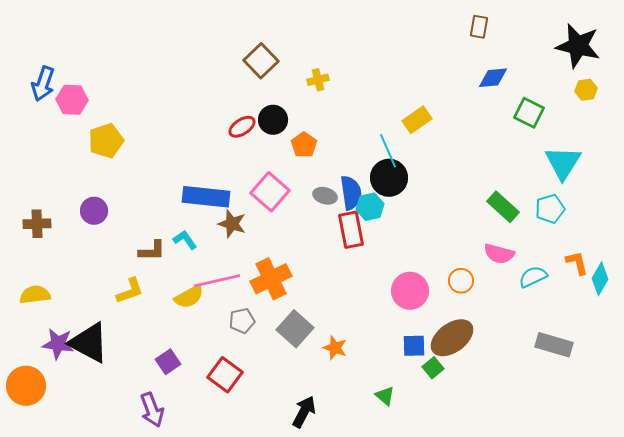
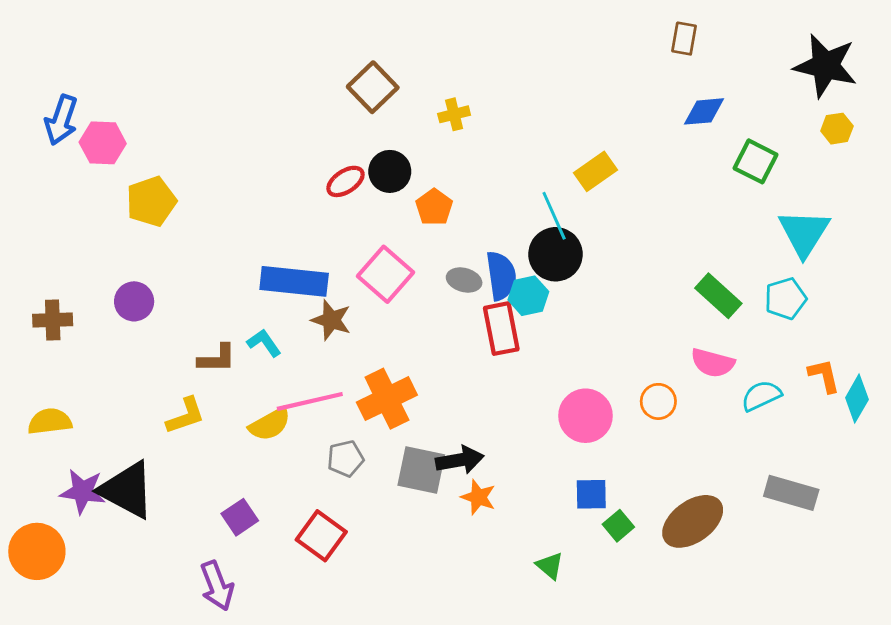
gray square: (295, 329) -> (421, 470), turned -30
brown ellipse: (452, 338) -> (693, 521), moved
black arrow: (304, 412) -> (460, 460), moved, turned 52

